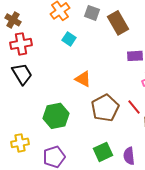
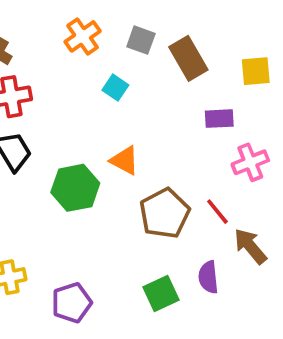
cyan square: (69, 39) -> (115, 88), moved
green hexagon: (56, 116) -> (75, 188), moved
purple semicircle: (129, 156) -> (208, 277), moved

